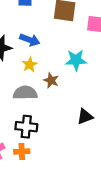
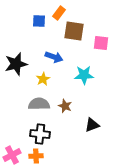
blue arrow: (30, 40) -> (54, 57), moved
brown star: (51, 80) -> (65, 106), moved

